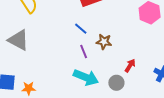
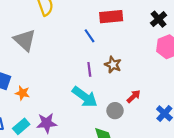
blue line: (81, 29) -> (90, 36), moved

